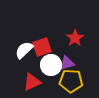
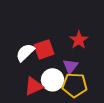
purple triangle: (67, 63) -> (70, 66), turned -35
white circle: (51, 65) -> (53, 80), moved

